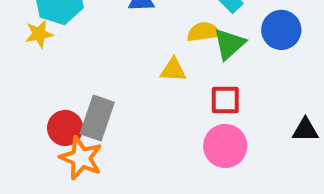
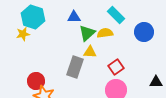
green triangle: (229, 44) -> (87, 33), moved
red square: (225, 100) -> (116, 67), turned -35
gray rectangle: (97, 118) -> (75, 67), moved

